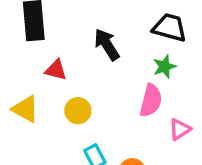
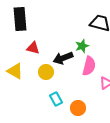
black arrow: (107, 44) -> (63, 58), moved, turned -78
green star: (164, 67) -> (82, 46), moved

